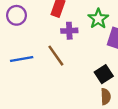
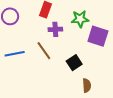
green star: (98, 19) -> (80, 19), turned 30
black square: (104, 74) -> (74, 63), moved

